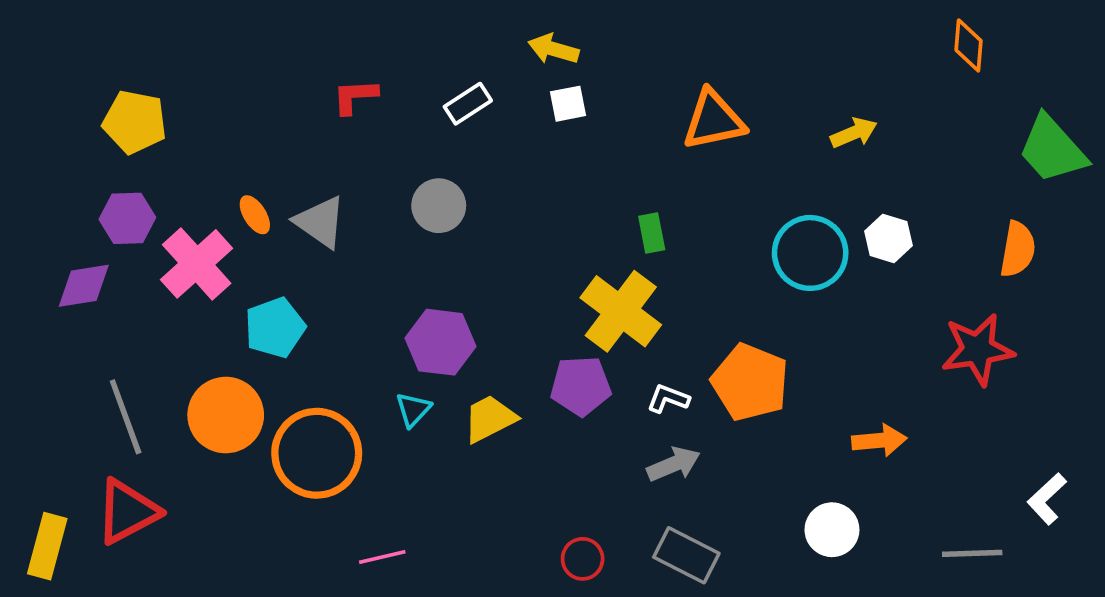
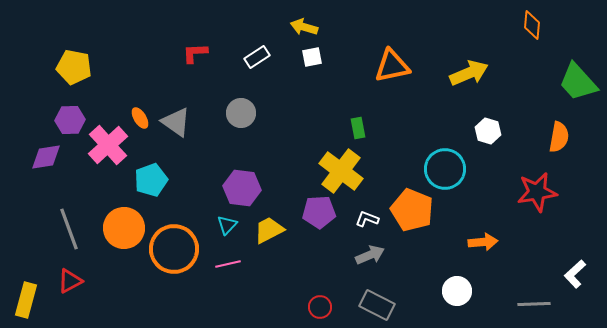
yellow arrow: (854, 133) -> (469, 73), size x1.5
cyan circle: (810, 253) -> (445, 169), moved
red triangle: (127, 512) -> (70, 281), size x0.7
pink line: (382, 557) -> (228, 264), moved

